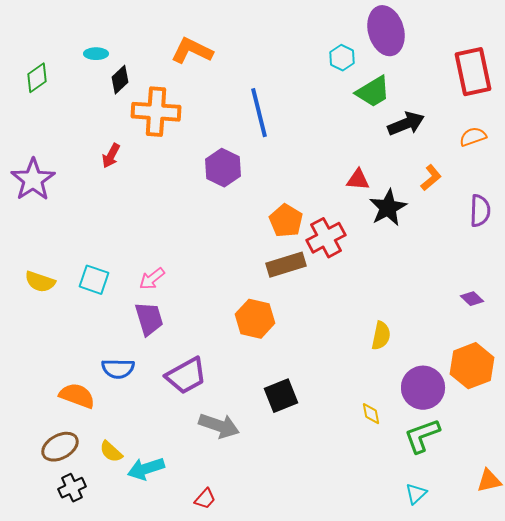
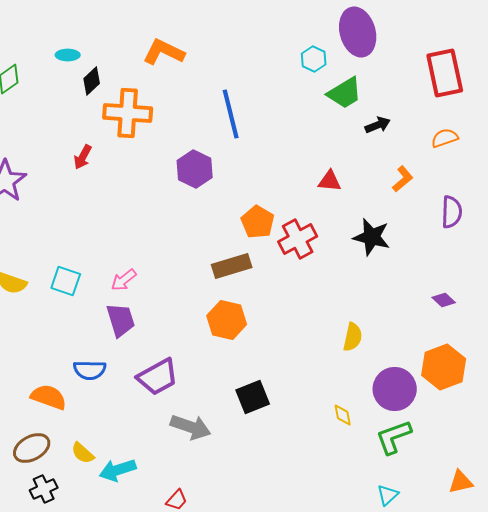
black arrow: (406, 124) -> (378, 125), size x0.7
black star: (388, 208) -> (372, 237), moved, turned -30
brown rectangle: (286, 265) -> (232, 266), moved

